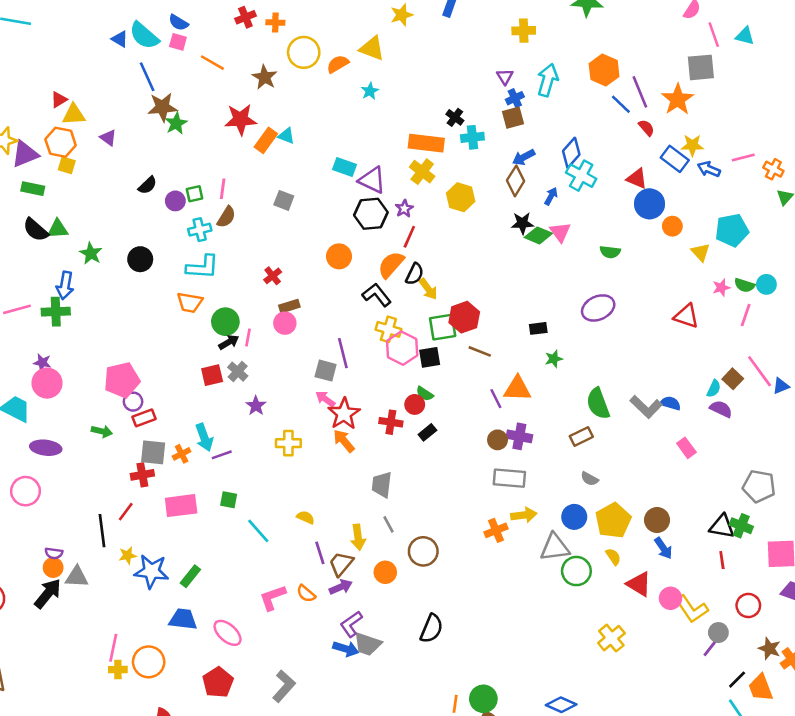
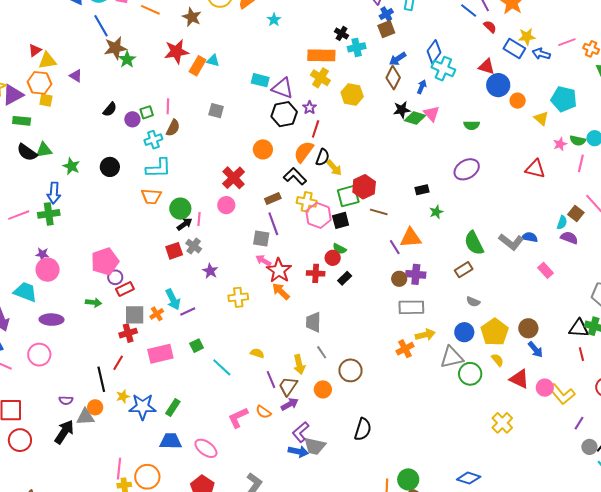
cyan pentagon: (732, 230) -> (564, 99), turned 30
red cross: (273, 276) -> (234, 178), moved, size x1.6
brown rectangle: (289, 306) -> (273, 199), moved
green square: (229, 500) -> (197, 346), turned -32
orange circle: (53, 568) -> (95, 407), moved
gray circle: (718, 633) -> (589, 447), moved

